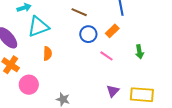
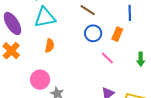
orange rectangle: (112, 31) -> (117, 34), turned -32
pink circle: (29, 85) -> (40, 80), moved

